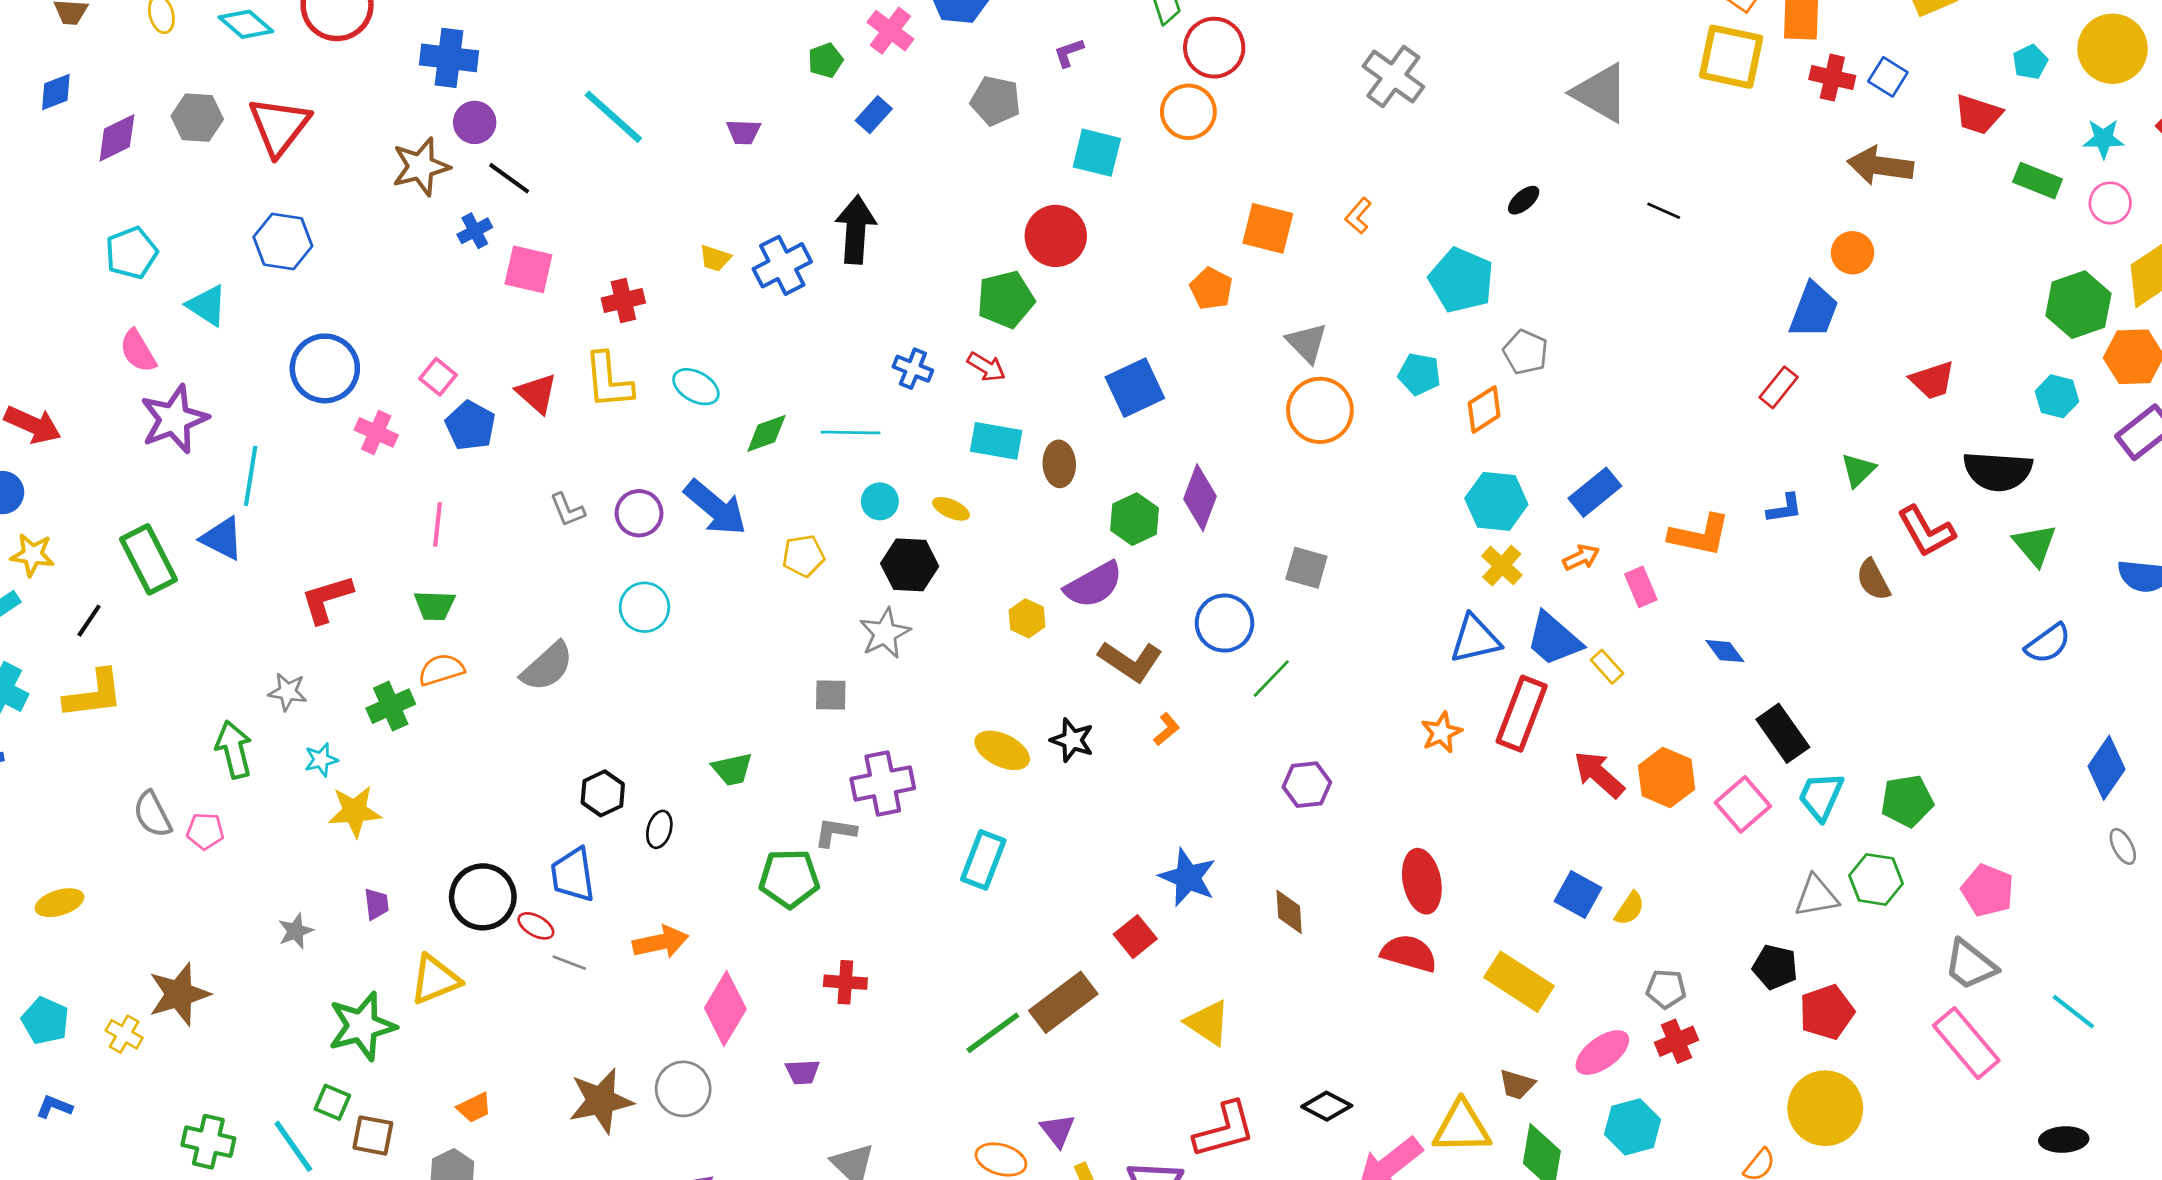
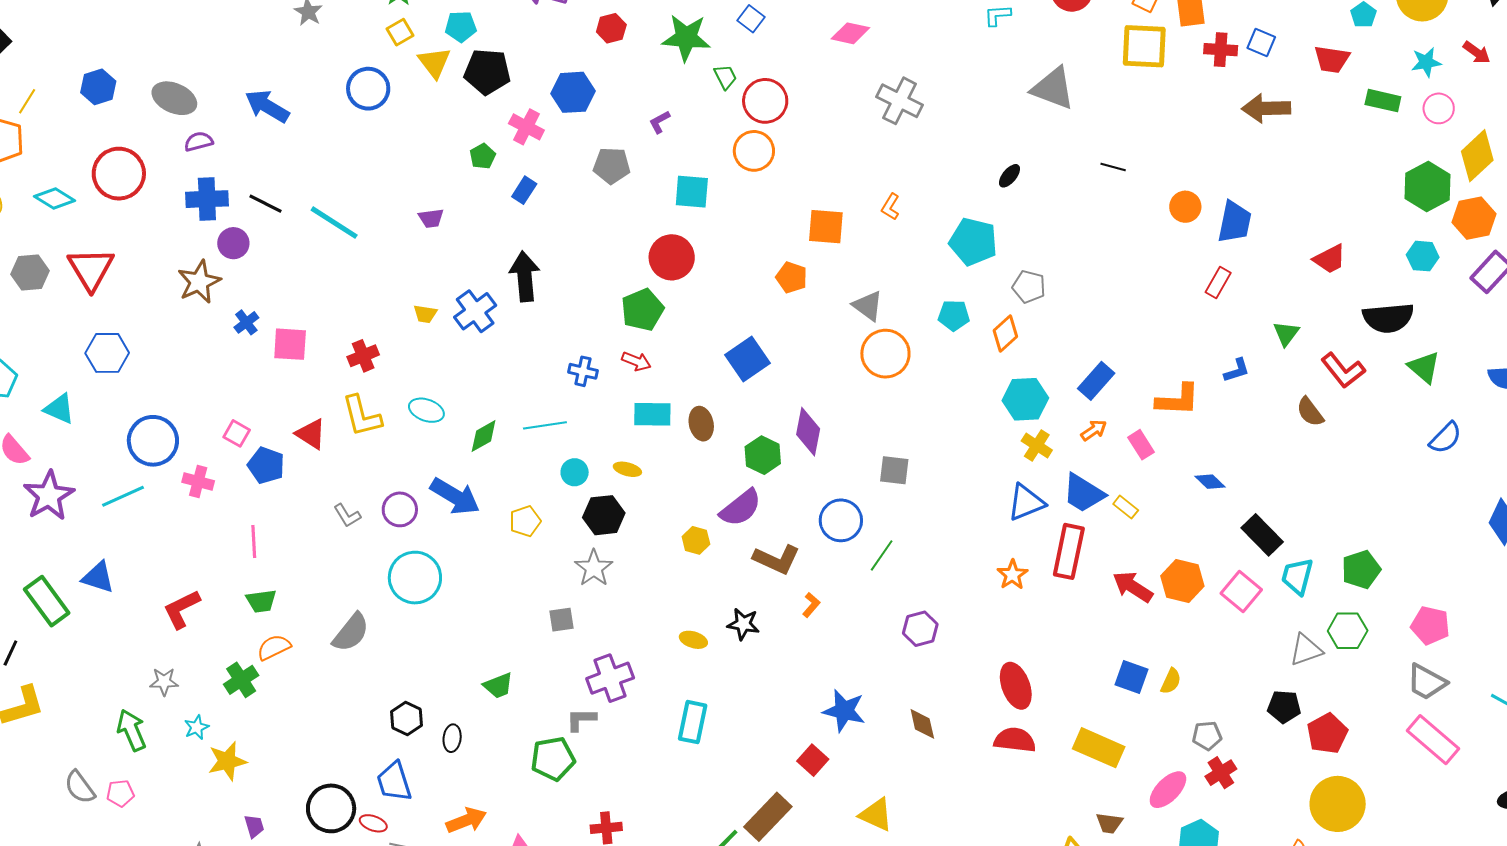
black line: (509, 178) -> (266, 204), moved
orange circle: (1853, 253) -> (1185, 207), moved
cyan line: (251, 476) -> (123, 496), moved, turned 66
cyan circle: (644, 607) -> (415, 578), size x1.4
yellow ellipse: (1002, 750) -> (693, 640), size x0.7

